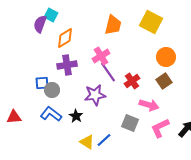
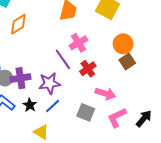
pink cross: (101, 56) -> (78, 43), moved
purple cross: (67, 65) -> (20, 78), moved
brown square: (164, 81) -> (127, 61), moved
blue line: (104, 140) -> (53, 106), moved

